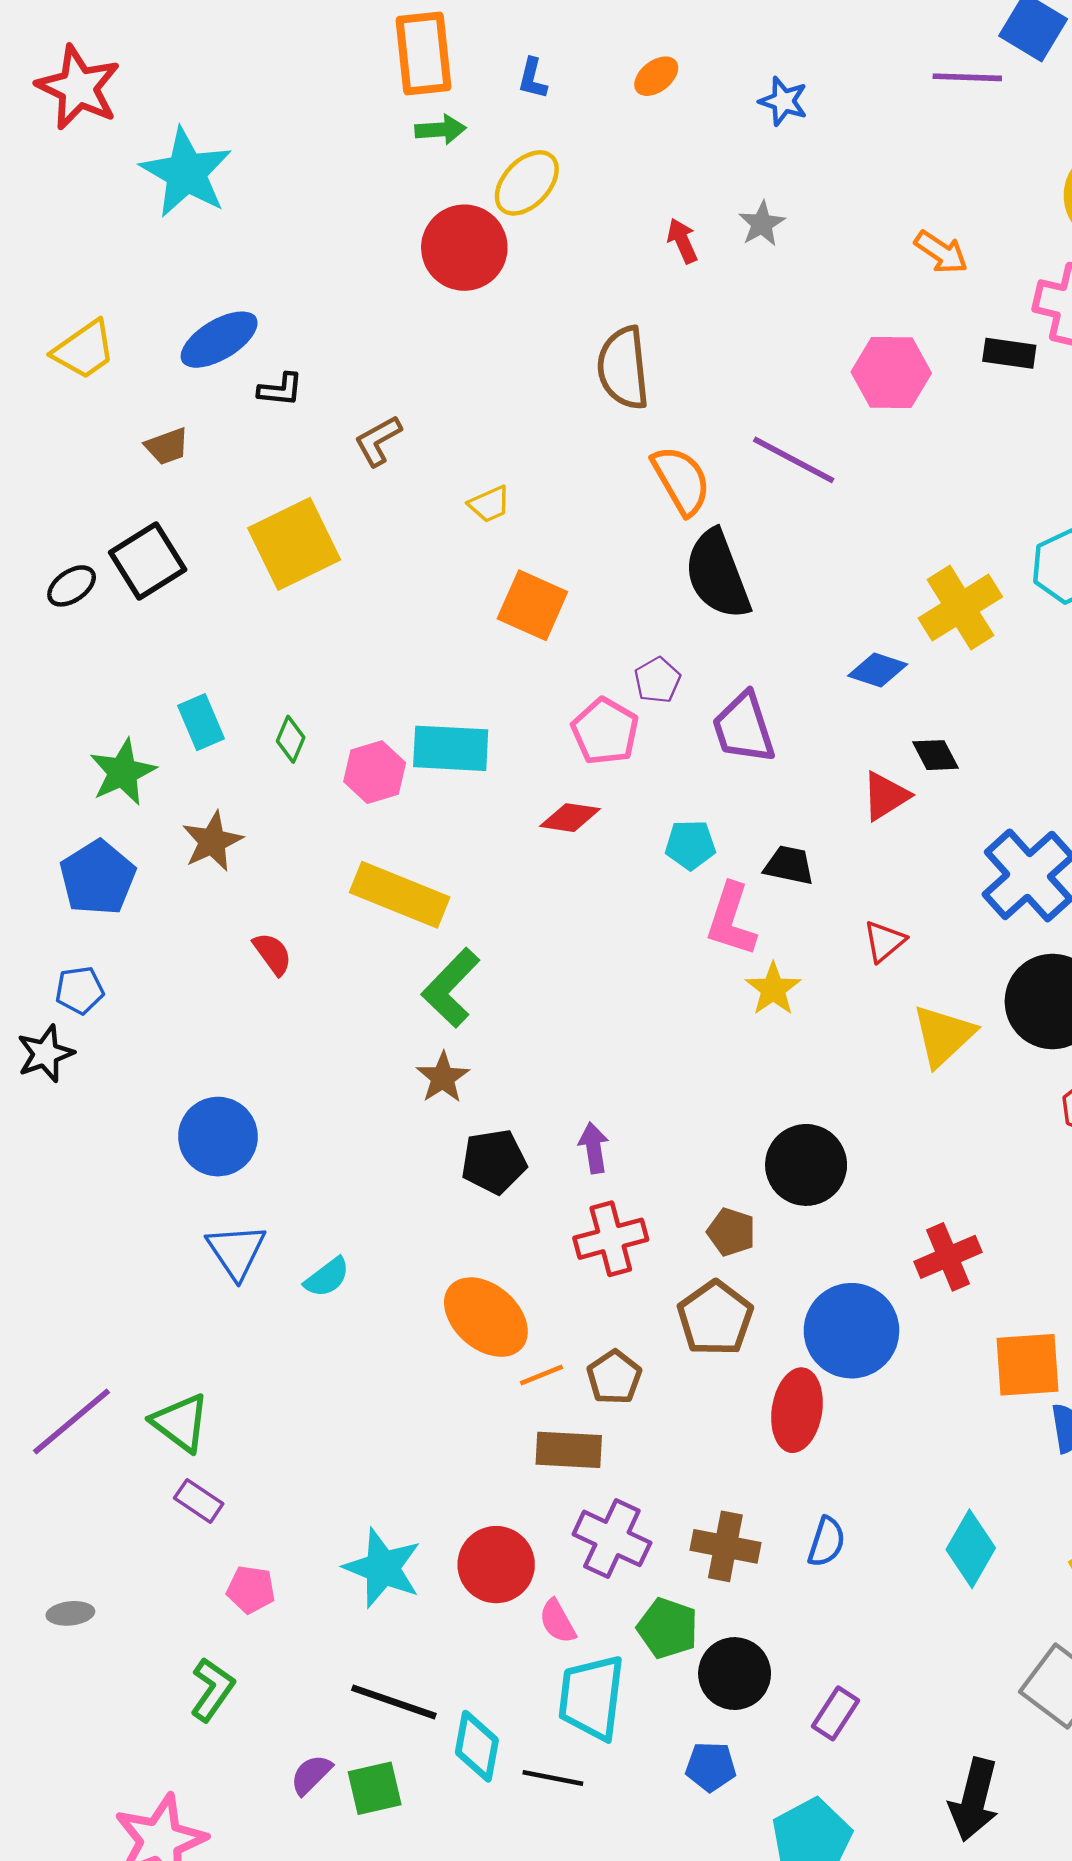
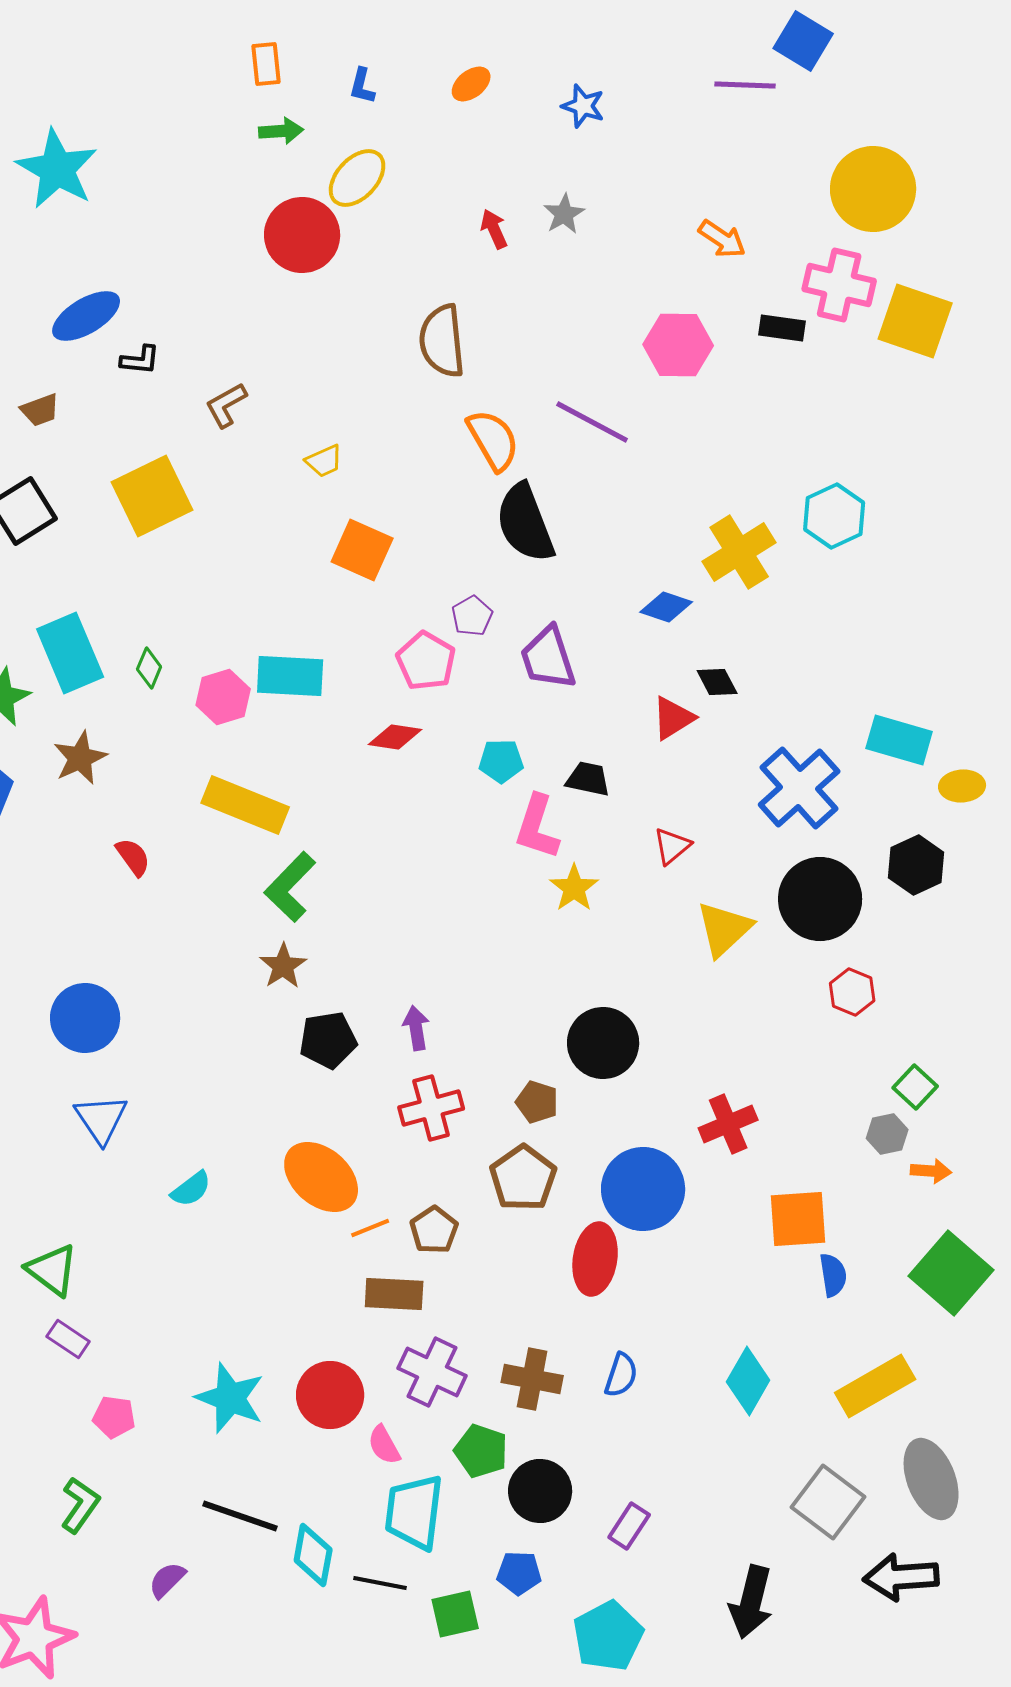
orange rectangle: (423, 53) -> (266, 64), size x0.6
cyan rectangle: (201, 722) -> (70, 653), size x1.6
cyan semicircle: (327, 1277) -> (191, 1189), moved
green square: (375, 1788) -> (455, 1614), moved

